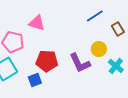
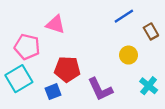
purple L-shape: (80, 63) -> (100, 89), moved
cyan cross: (116, 66) -> (149, 86), moved

